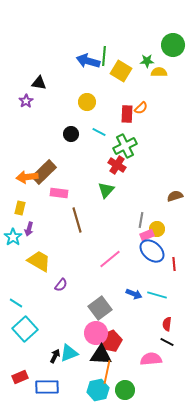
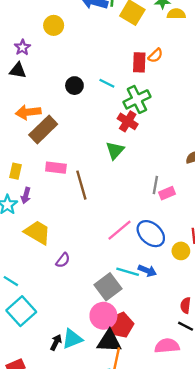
black triangle: (39, 83) -> (18, 71), moved
yellow circle: (87, 102) -> (54, 25), moved
orange arrow: (27, 177) -> (28, 112), moved
pink rectangle: (59, 193) -> (56, 168), moved
yellow circle: (157, 229) -> (181, 251), moved
pink rectangle: (147, 235) -> (167, 193), moved
blue ellipse: (152, 251) -> (151, 234), moved
cyan line: (157, 295) -> (128, 272), moved

